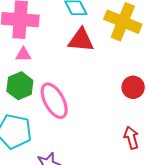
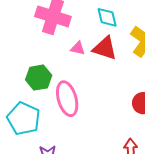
pink triangle: (23, 54) -> (78, 48), moved

